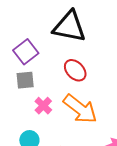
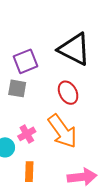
pink cross: (43, 106) -> (27, 134), moved

